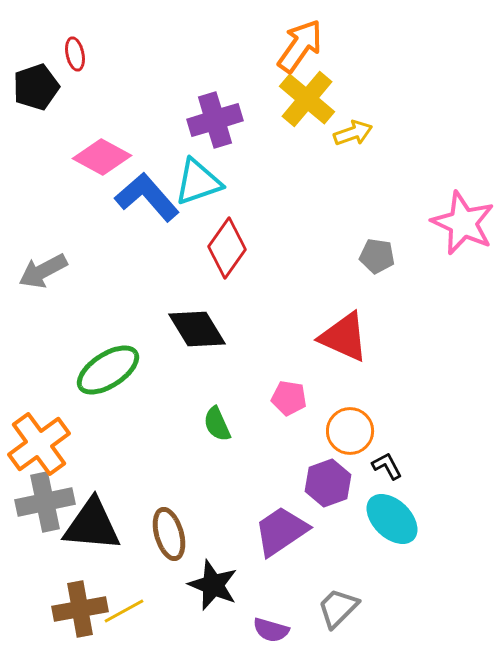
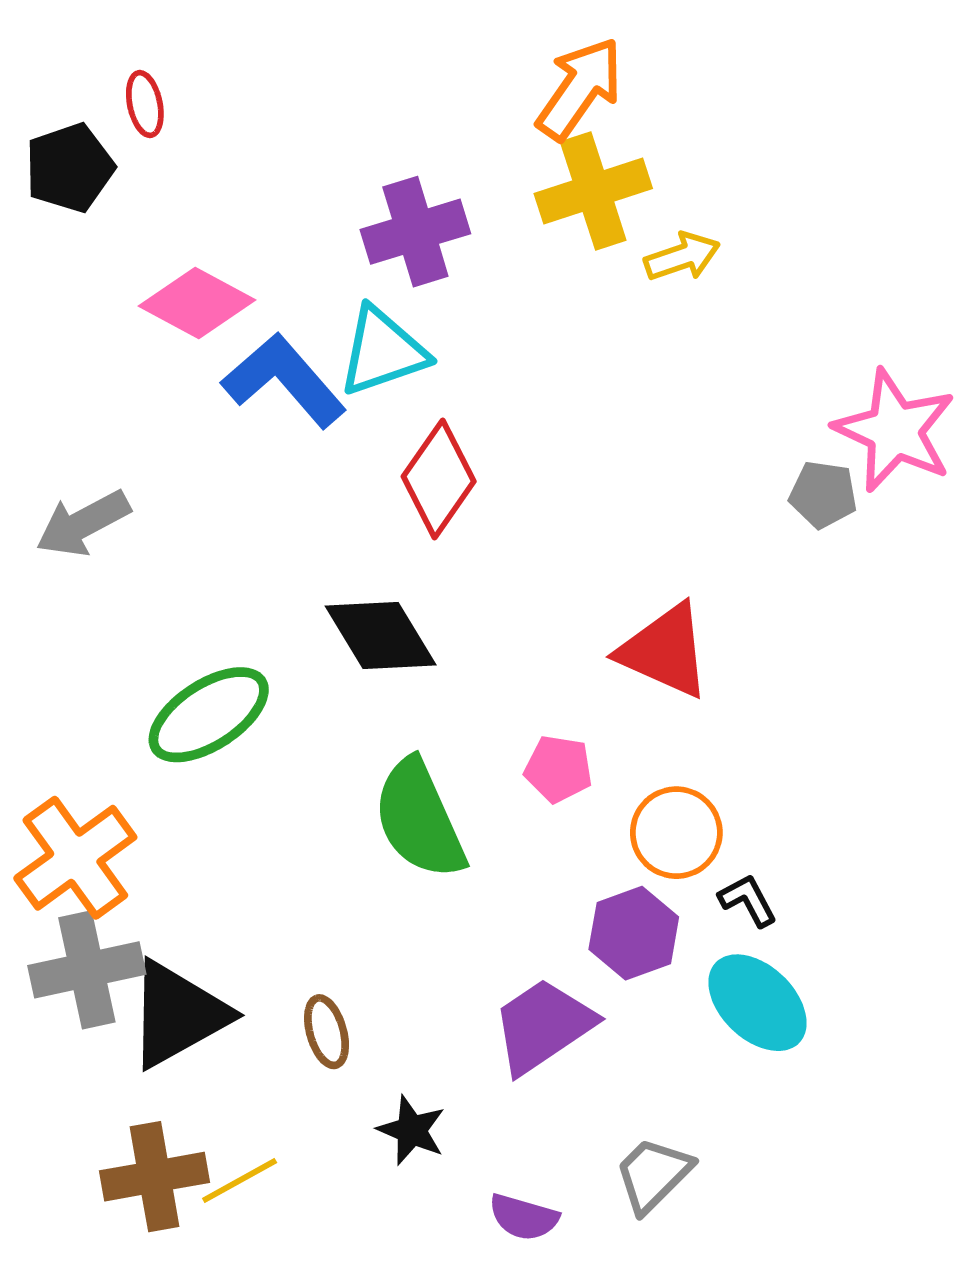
yellow cross: (307, 99) -> (593, 191), turned 32
gray pentagon: (377, 256) -> (823, 494), moved
green semicircle: (217, 424) -> (419, 819), size x1.8
black triangle: (92, 525) -> (178, 1014), turned -34
brown ellipse: (169, 534) -> (327, 1032), size x0.7
black star: (213, 585) -> (412, 1130), size x0.7

